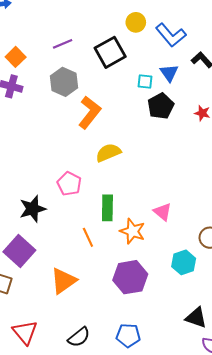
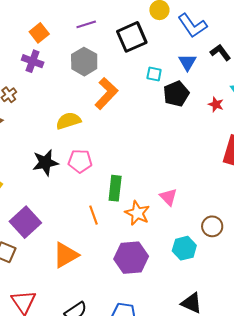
cyan square: (145, 81) -> (154, 74), moved
yellow semicircle: (108, 153) -> (68, 121), moved
pink pentagon: (69, 184) -> (80, 161), turned -30
black star: (33, 209) -> (45, 163), moved

